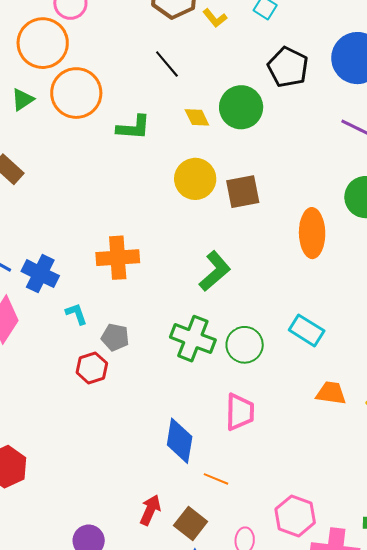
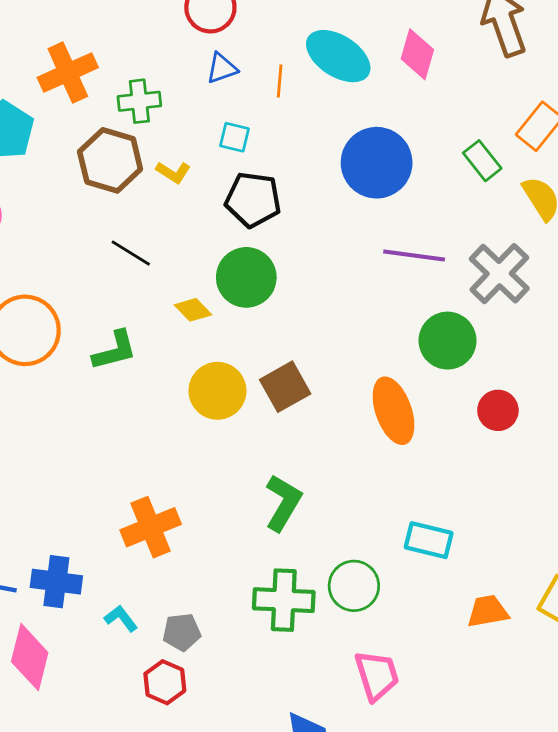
black pentagon: (288, 67) -> (253, 200), moved

